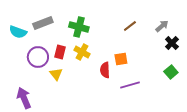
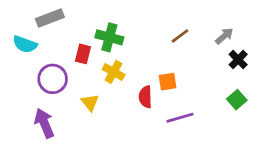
gray rectangle: (43, 23) -> (50, 18), moved
red rectangle: (60, 52) -> (83, 54), moved
yellow triangle: (56, 74) -> (90, 102), moved
purple arrow: (24, 98) -> (44, 123), moved

